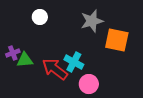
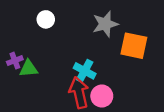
red arrow: (55, 69) -> (79, 93), moved, turned 40

